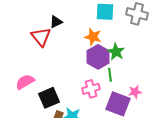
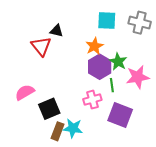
black triangle: (56, 22) -> (57, 31), turned 40
orange star: (93, 37) -> (94, 46), turned 30
pink star: (135, 92) -> (138, 77), moved, size x1.6

